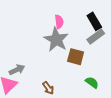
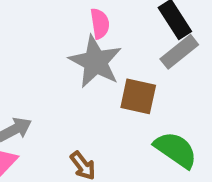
green semicircle: (92, 82) -> (176, 150), size x1.5

